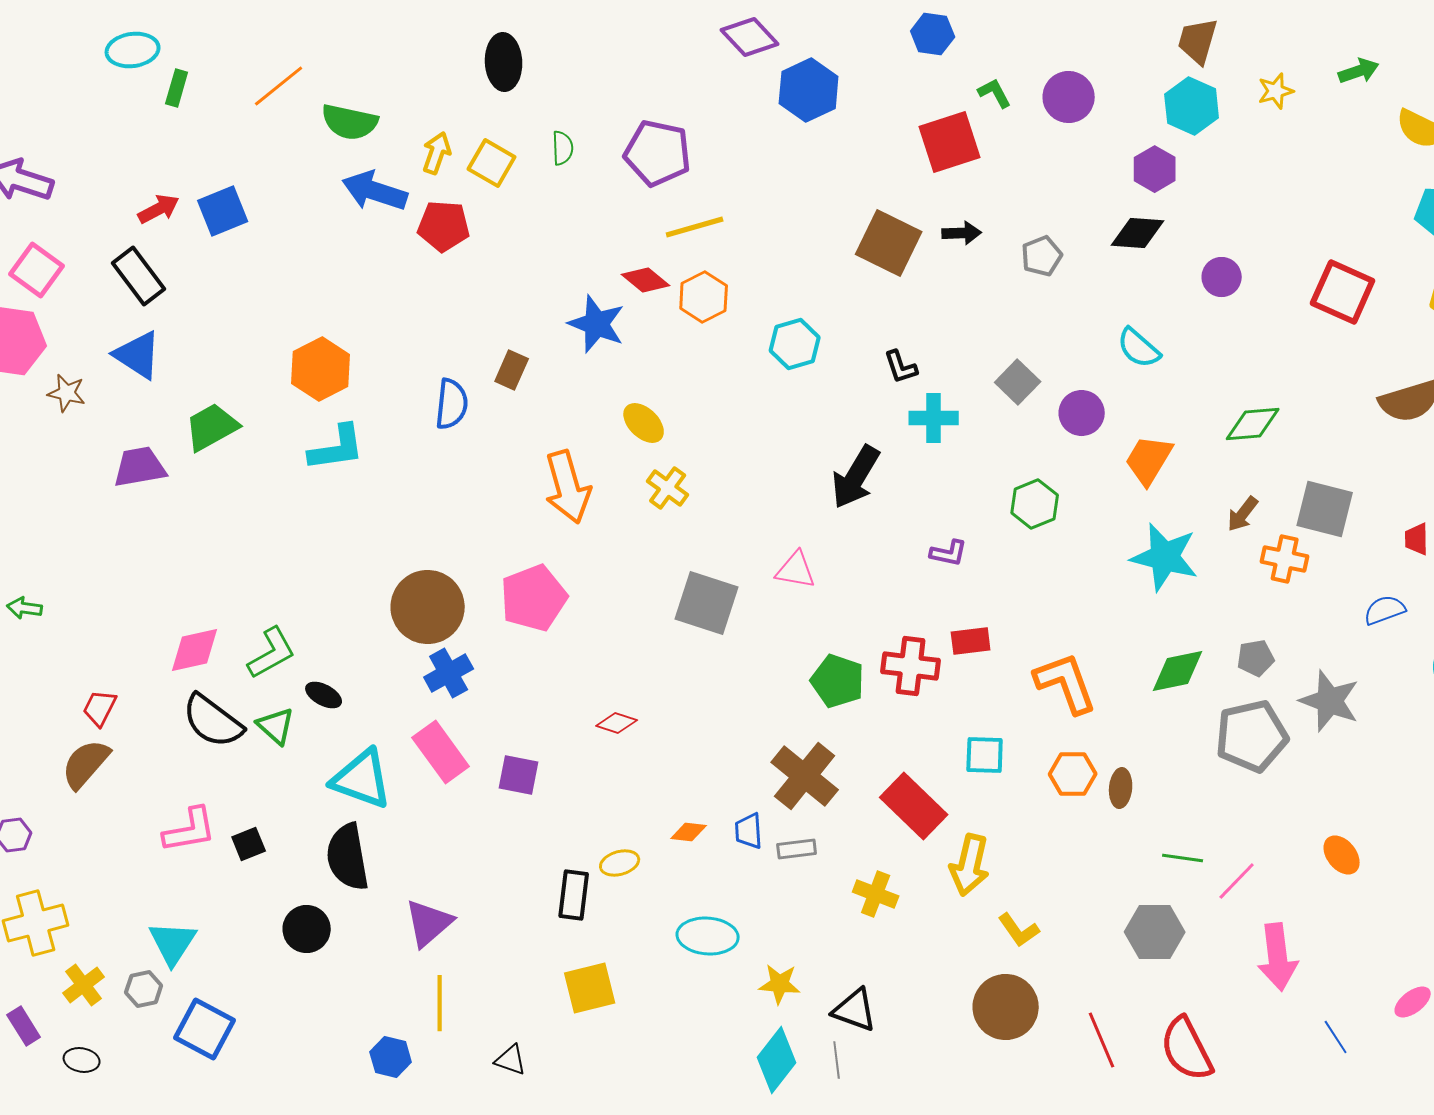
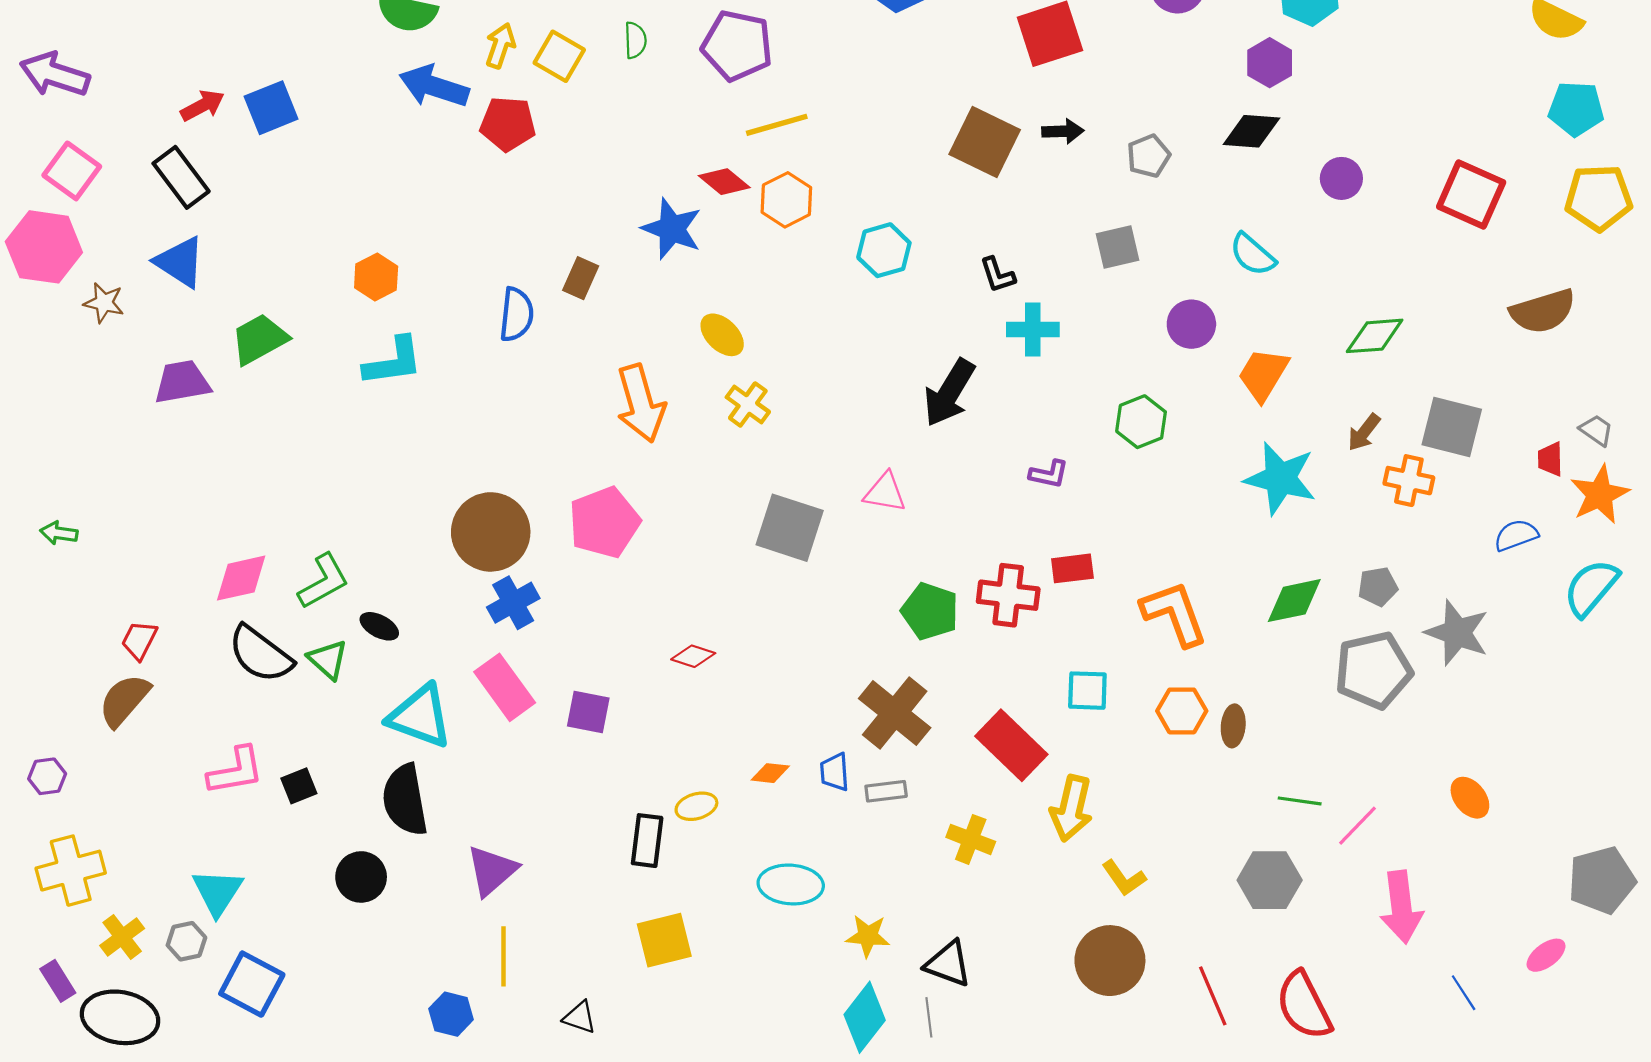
orange hexagon: (321, 369) -> (376, 277), size x0.7
gray square: (1018, 382) -> (1117, 247), moved, turned 33
black ellipse: (82, 1060) -> (120, 1017), size x2.0

